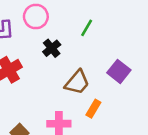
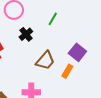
orange rectangle: (93, 109) -> (67, 71), moved

